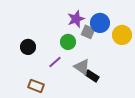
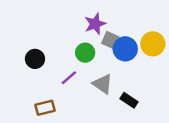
blue circle: (100, 23) -> (125, 49), moved
black rectangle: (92, 76) -> (129, 100), moved
brown rectangle: (36, 86) -> (45, 108), turned -35

